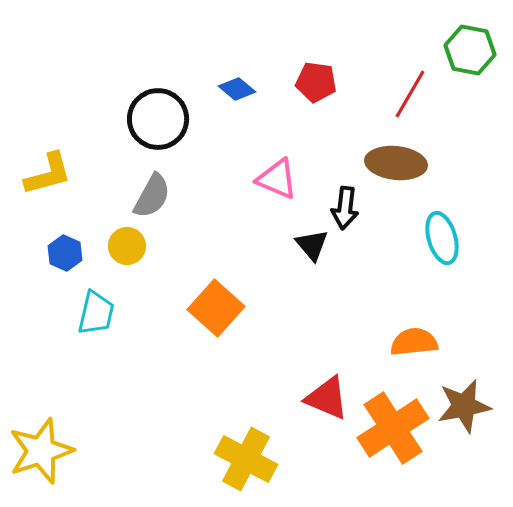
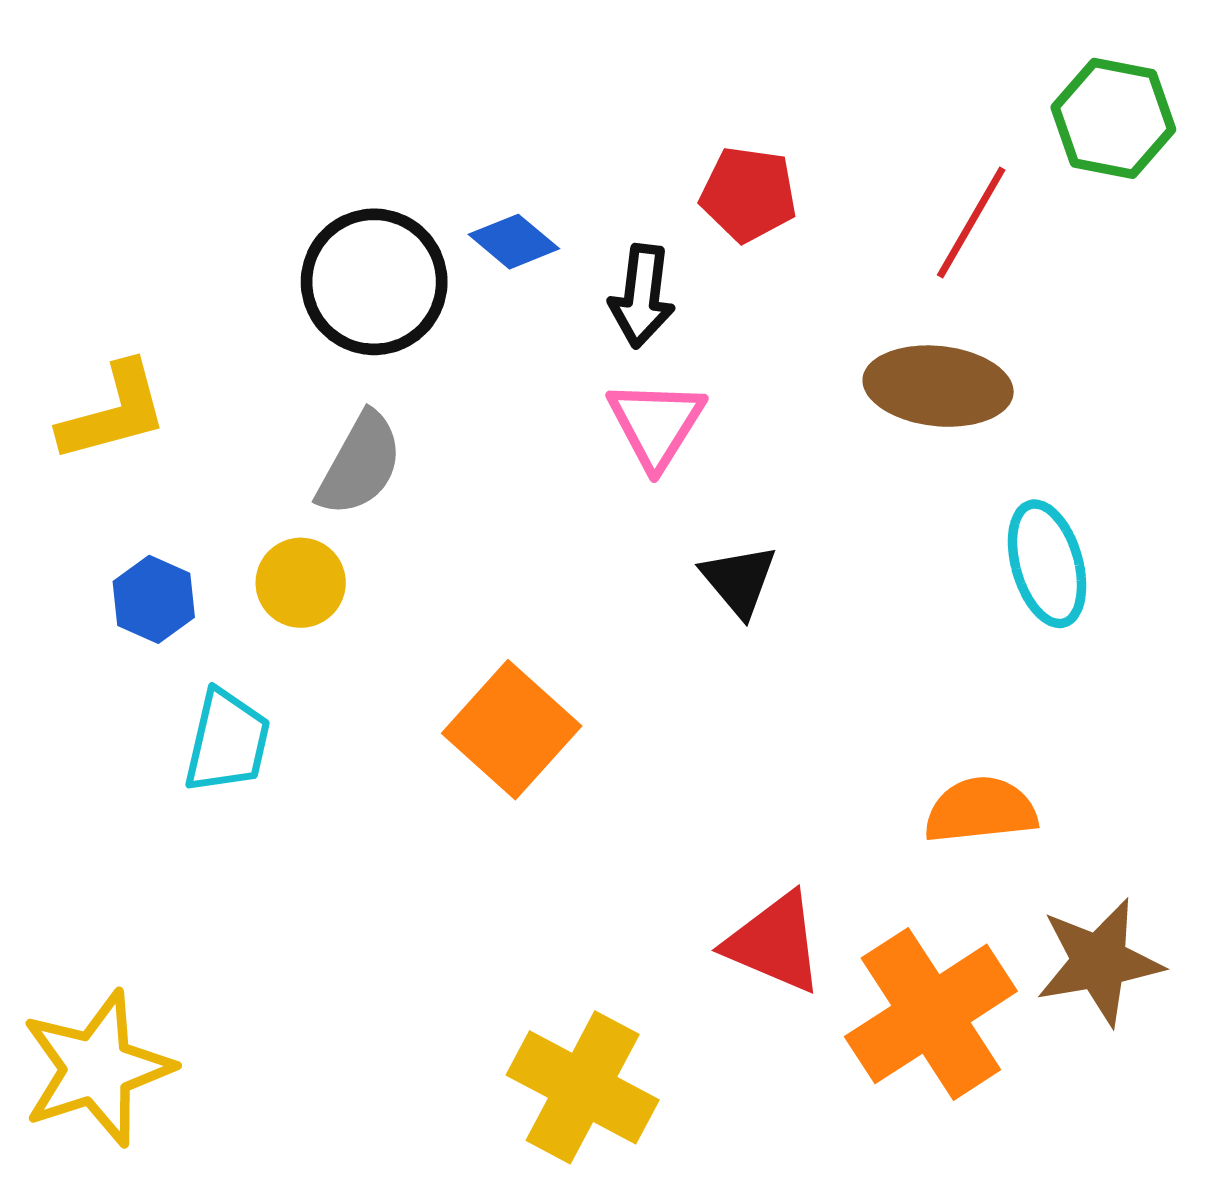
blue diamond: (237, 89) -> (514, 242), moved
pink triangle: (277, 179) -> (656, 424), turned 39
black arrow: (345, 208) -> (642, 296), moved

